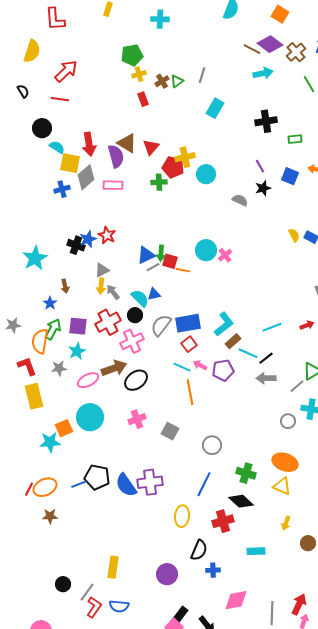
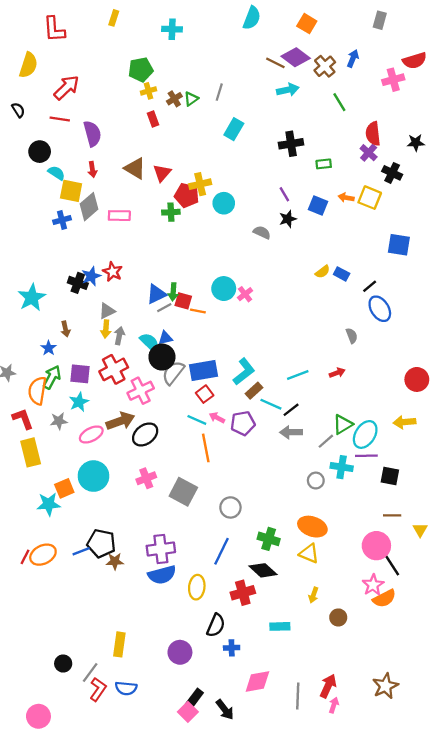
red arrow: (89, 144) -> (92, 170), size x0.6
purple semicircle: (116, 156) -> (92, 134), moved
yellow semicircle: (294, 235) -> (323, 272), turned 80
gray arrow: (113, 292) -> (119, 336), turned 49
black circle: (135, 315) -> (162, 357), moved, size x1.5
gray square: (170, 431) -> (183, 492), size x1.4
blue semicircle: (126, 485) -> (162, 575), moved, turned -70
brown star: (50, 516) -> (115, 561), moved

